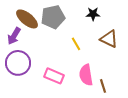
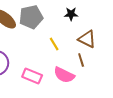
pink semicircle: (86, 75) -> (64, 75), turned -55
brown line: (103, 86) -> (81, 60), moved

